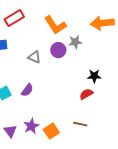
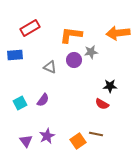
orange L-shape: (55, 25) -> (71, 35), turned 130
red semicircle: (86, 94) -> (102, 104), turned -120
orange square: (51, 131) -> (78, 141), moved

